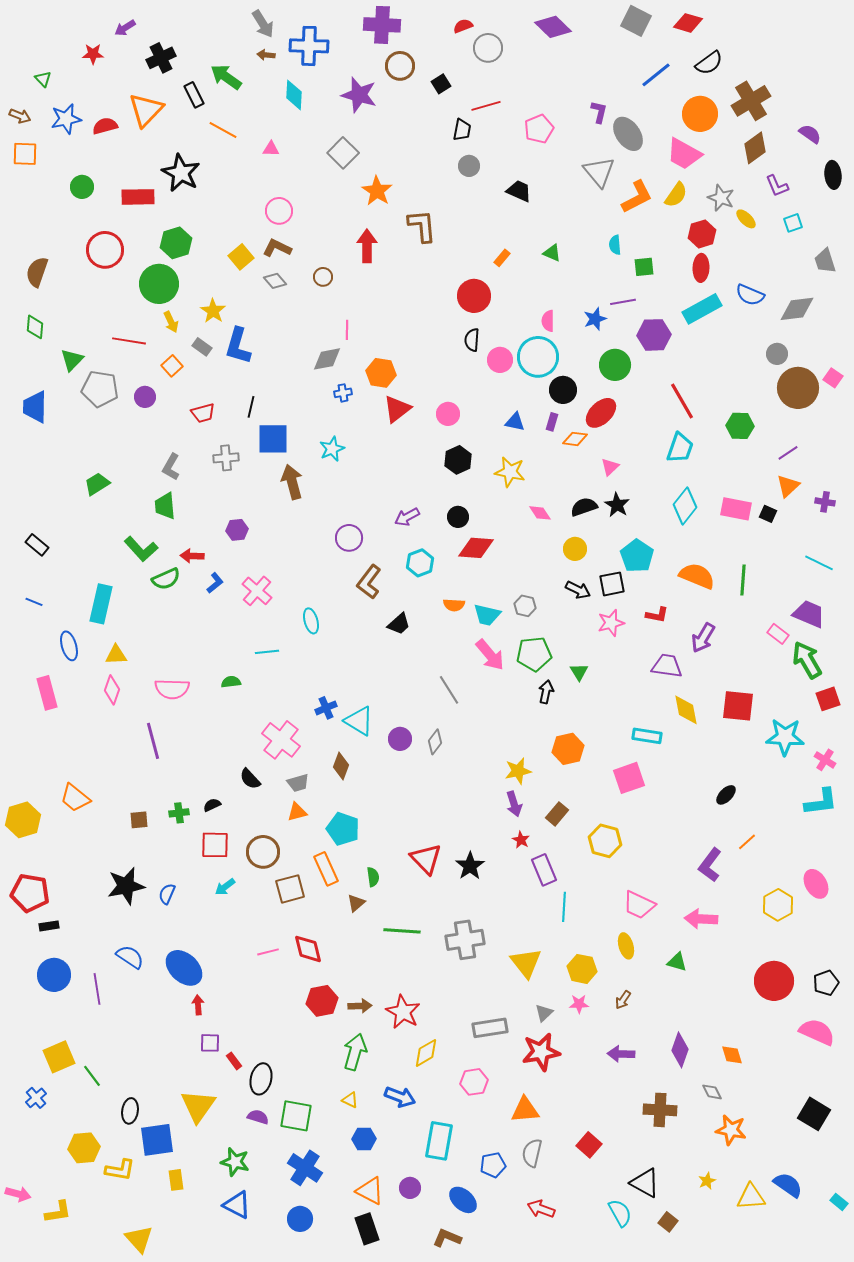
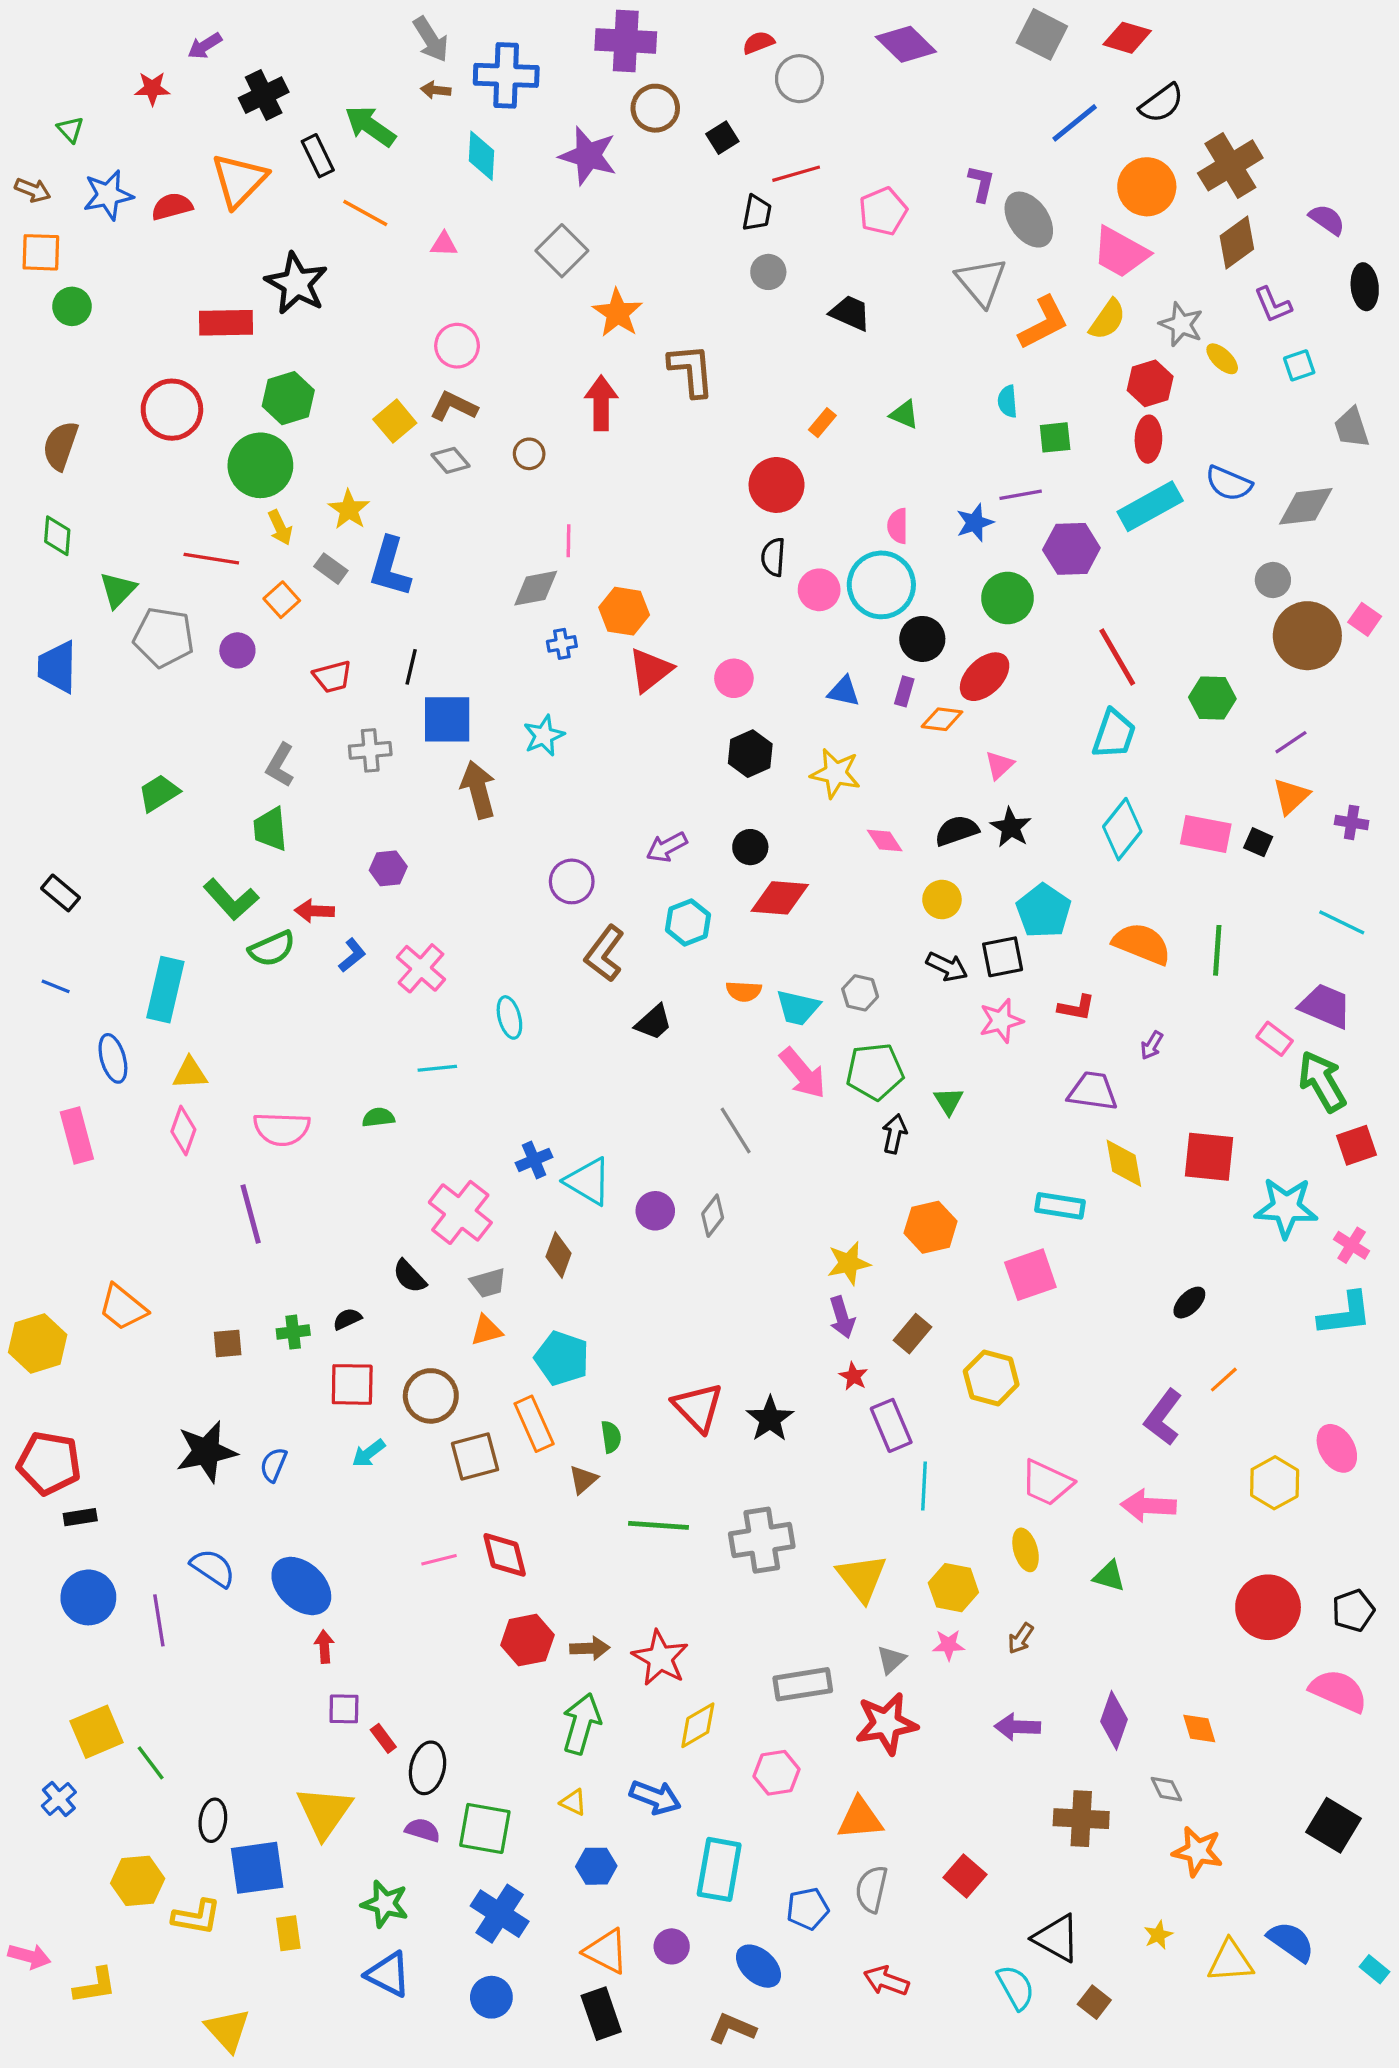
green circle: (82, 187) -> (72, 306), moved
purple arrow: (703, 638) -> (1152, 1045), size x0.6

